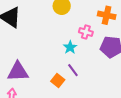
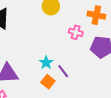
cyan star: (70, 47) -> (46, 63), moved

